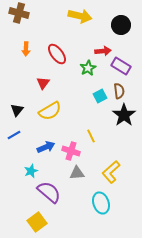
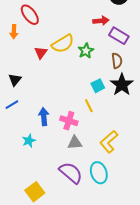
orange arrow: (26, 49) -> (14, 32), moved
red ellipse: (57, 54) -> (30, 15), moved
green star: (88, 68) -> (86, 51), moved
cyan square: (100, 96) -> (98, 86), moved
yellow semicircle: (50, 111) -> (63, 44), moved
blue arrow: (46, 147) -> (44, 117), turned -72
purple semicircle: (49, 192) -> (71, 173), moved

